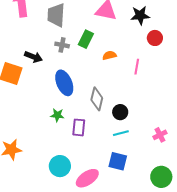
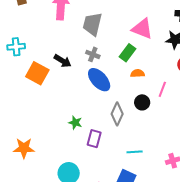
green rectangle: (86, 39) -> (128, 53), moved
blue ellipse: (64, 83) -> (99, 80), moved, turned -30
black circle: (120, 112) -> (142, 102), moved

